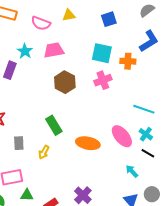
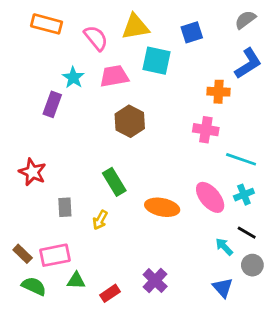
yellow triangle: (69, 15) -> (135, 27), size x1.5
pink semicircle: (41, 23) -> (96, 38), turned -150
cyan square: (102, 53) -> (157, 61), moved
pink cross: (103, 80) -> (206, 130), moved, turned 30
cyan cross: (146, 134) -> (244, 195), turned 32
black line: (148, 153) -> (247, 233), moved
gray circle: (152, 194) -> (252, 265), moved

